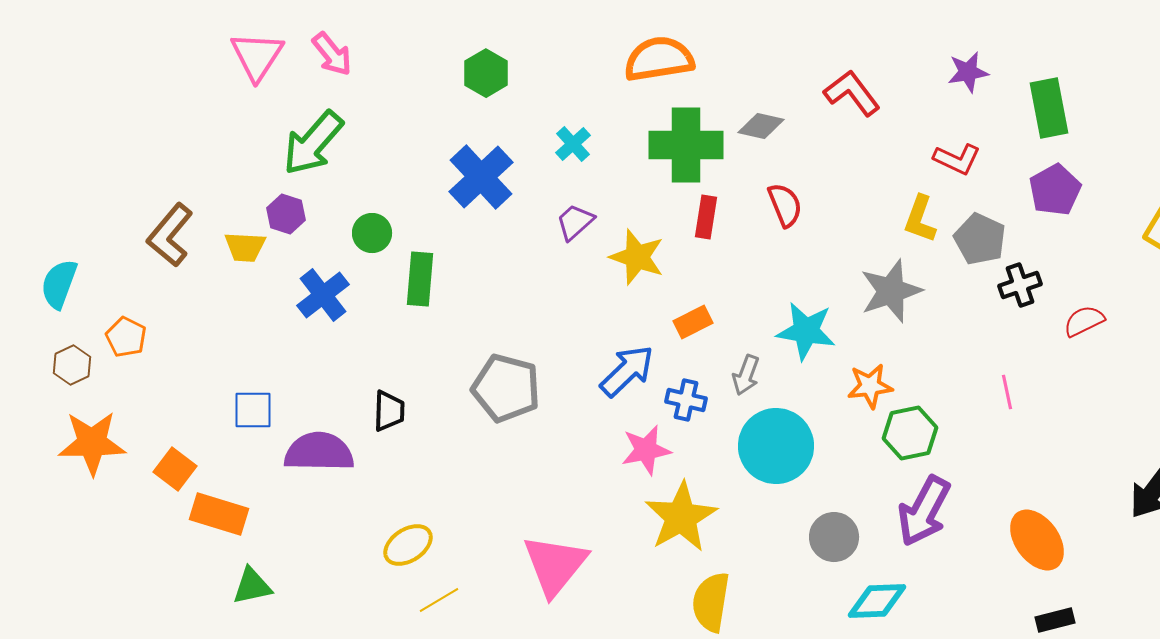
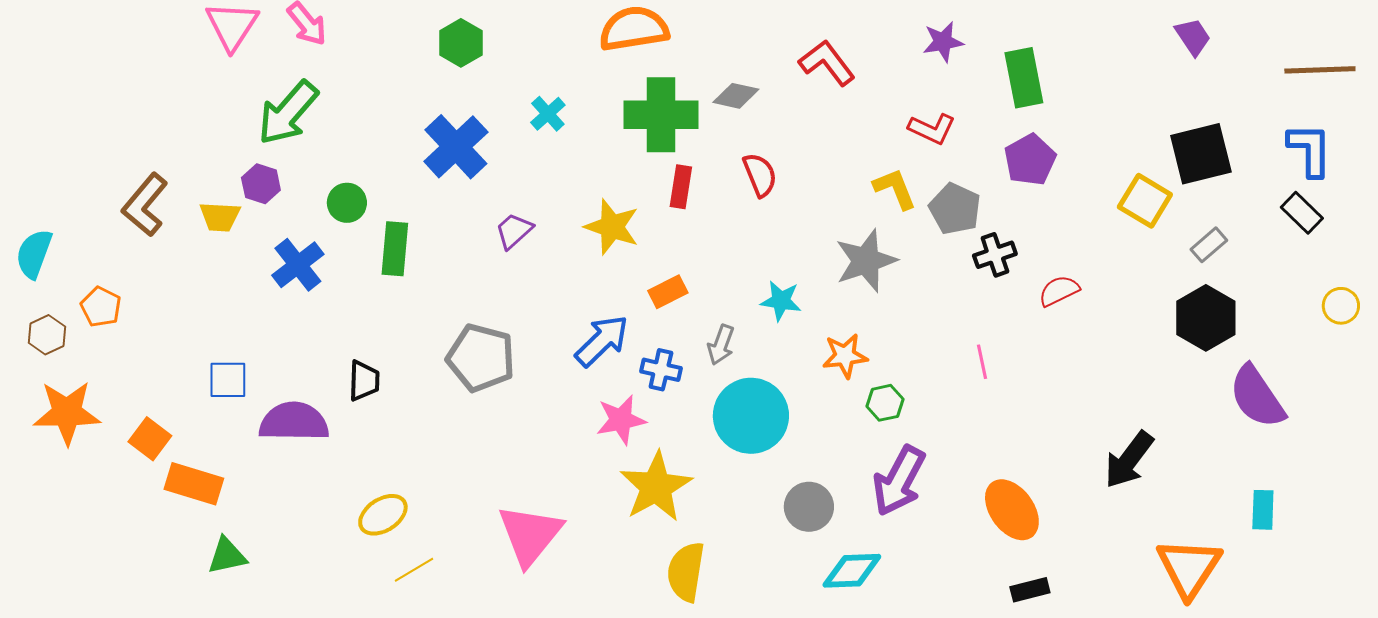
yellow L-shape: (920, 219) -> (895, 189), turned 138
purple trapezoid: (575, 222) -> (514, 231), moved
cyan star: (806, 331) -> (781, 301), size x0.7
green hexagon: (910, 433) -> (885, 403), size x0.7

